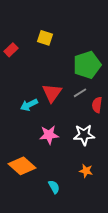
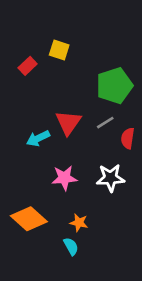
red rectangle: (11, 50) -> (28, 66), moved
orange star: (86, 171) -> (79, 223), moved

